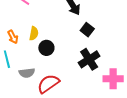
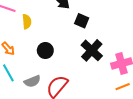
yellow semicircle: (34, 33) -> (27, 22), moved

